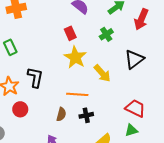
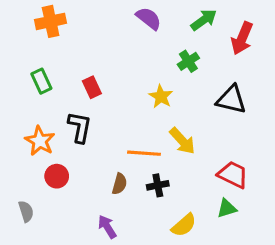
red rectangle: (70, 33) -> (92, 87), moved
yellow star: (75, 57) -> (161, 97), moved, size x0.7
black triangle: (134, 59) -> (231, 100), turned 50
yellow arrow: (102, 73) -> (182, 141), moved

